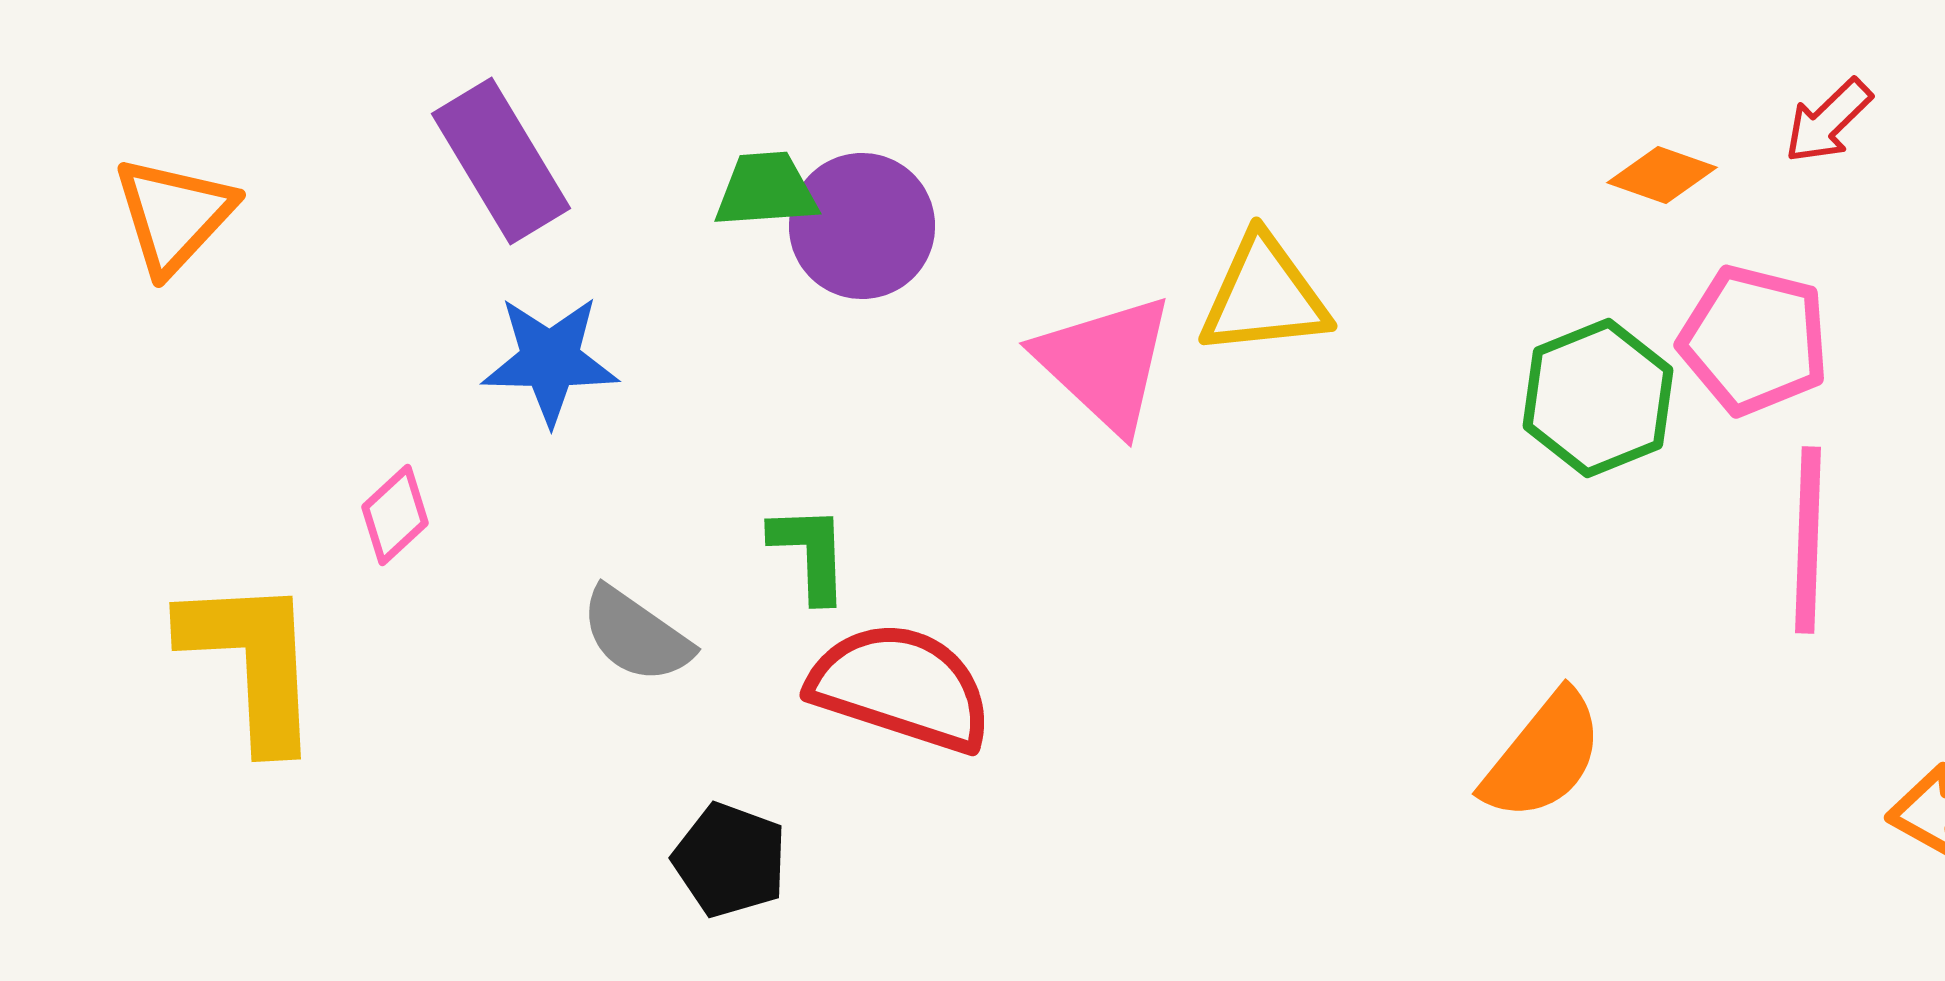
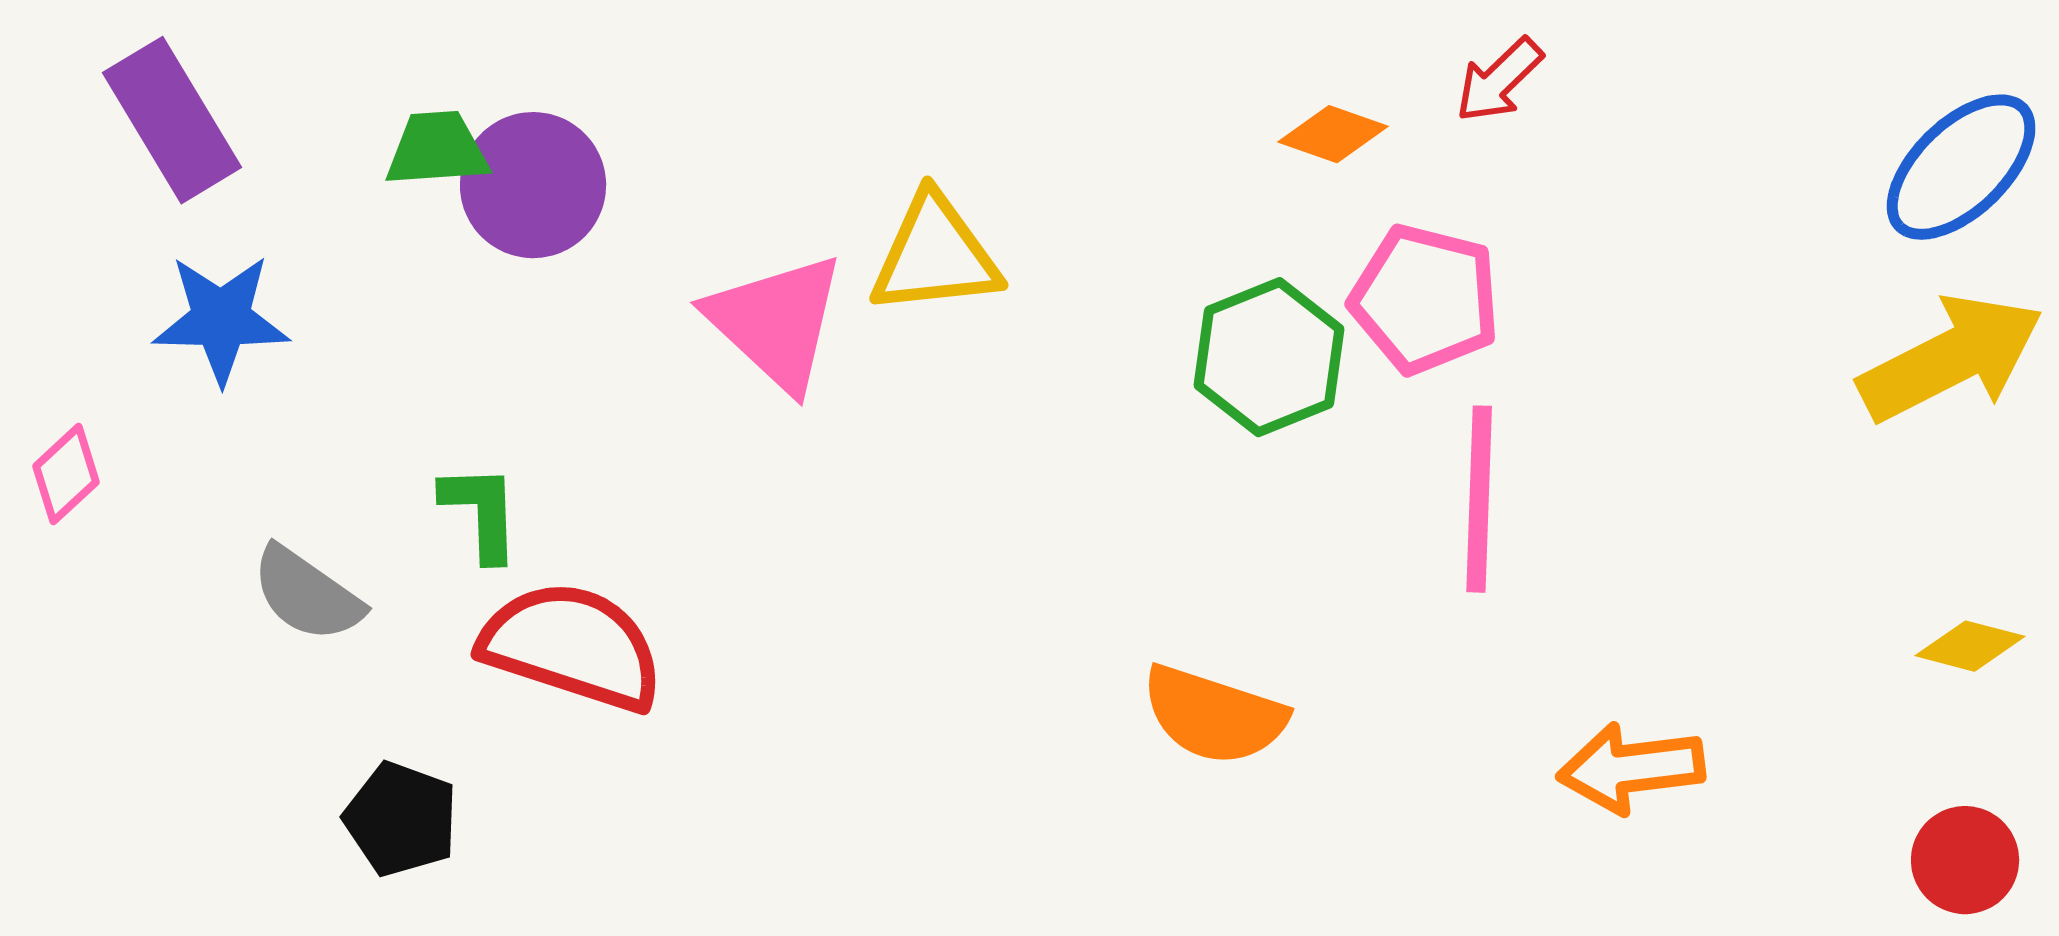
orange semicircle: (1543, 756) -> (1214, 715), turned 69

